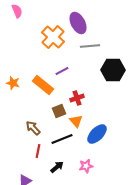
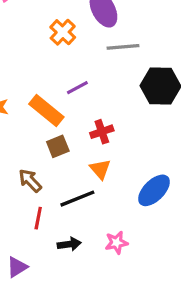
orange cross: (53, 37) -> (63, 32), size x0.7
brown square: (59, 111) -> (58, 146), moved
blue ellipse: (97, 134) -> (154, 190), moved
black arrow: (57, 167) -> (69, 244), turned 32

